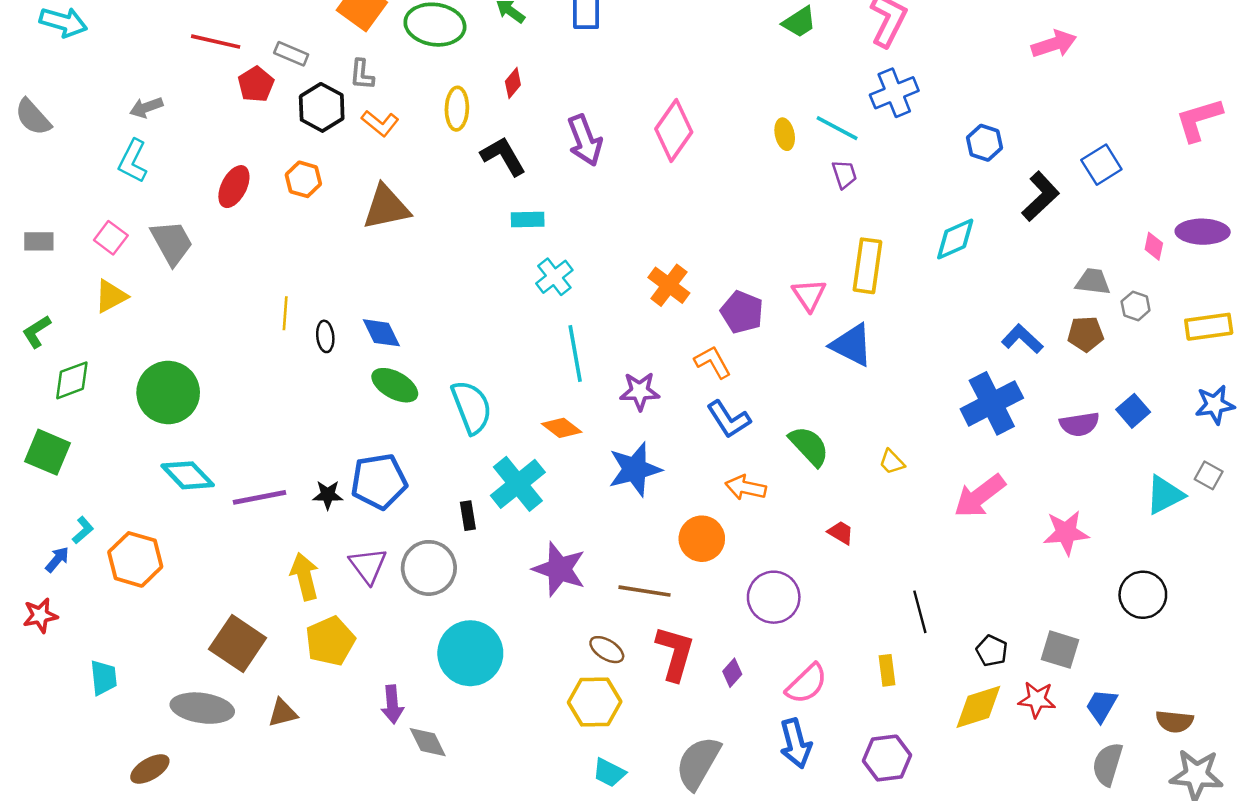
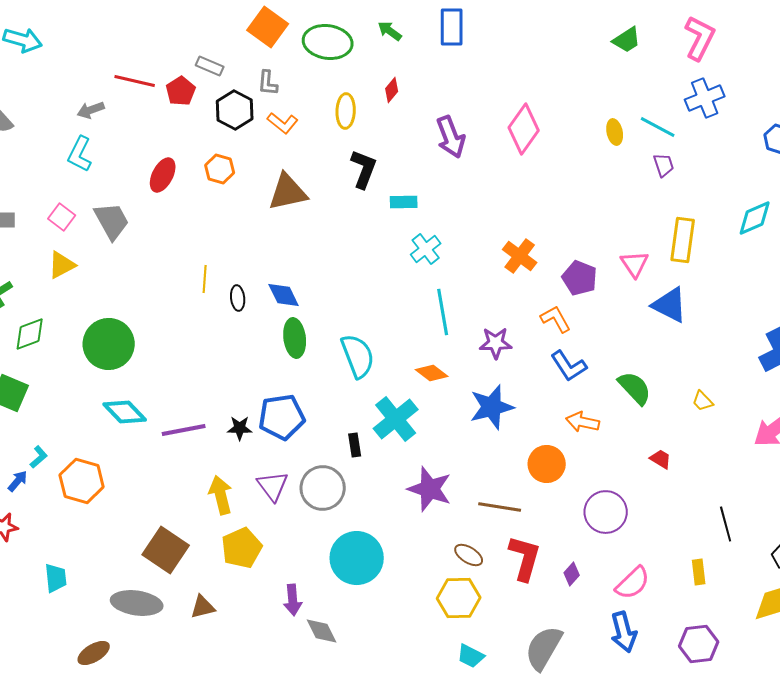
red line: (216, 42) -> (135, 81), moved
black L-shape: (503, 156) -> (364, 169), moved, turned 51
green ellipse: (395, 385) -> (295, 338), turned 54

